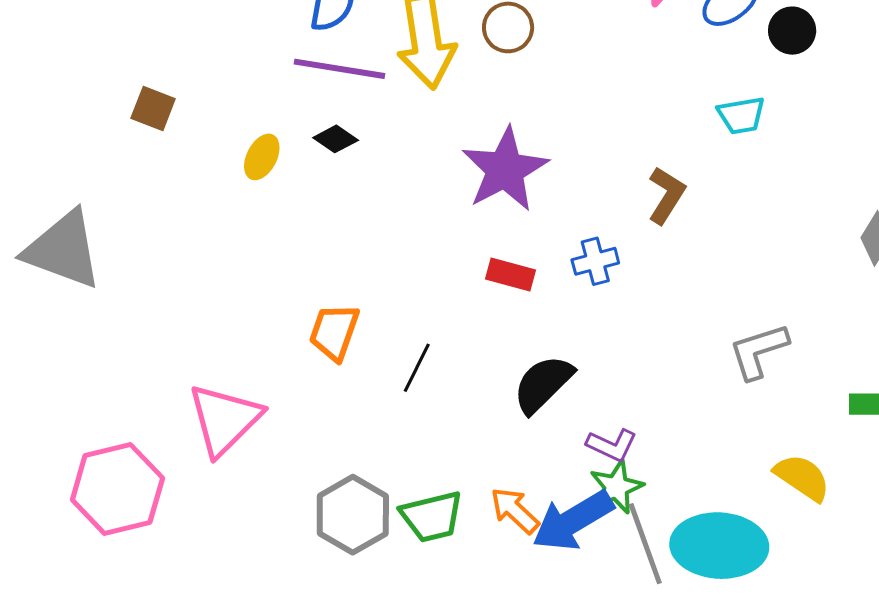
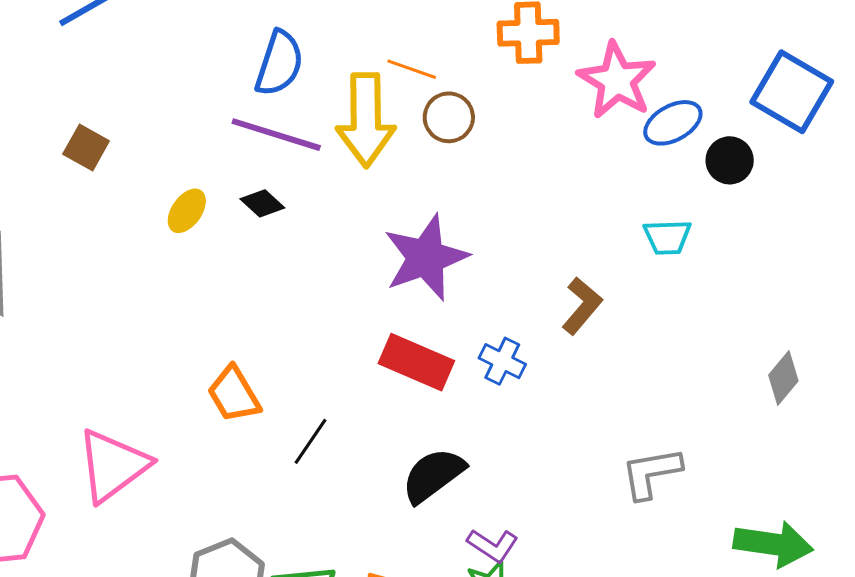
blue cross: (595, 261) -> (502, 361), turned 33
red rectangle: (510, 274) -> (416, 362), size x1.5
orange trapezoid: (334, 332) -> (234, 394), turned -58

